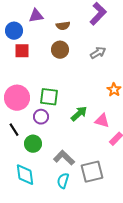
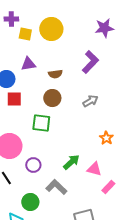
green square: (49, 97) -> (41, 123), moved
green circle: (33, 144) -> (30, 202), moved
gray L-shape: (64, 158) -> (56, 187), moved

